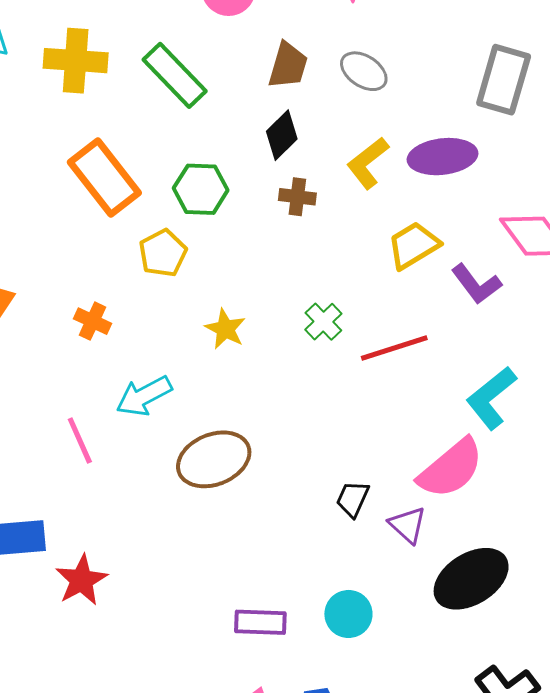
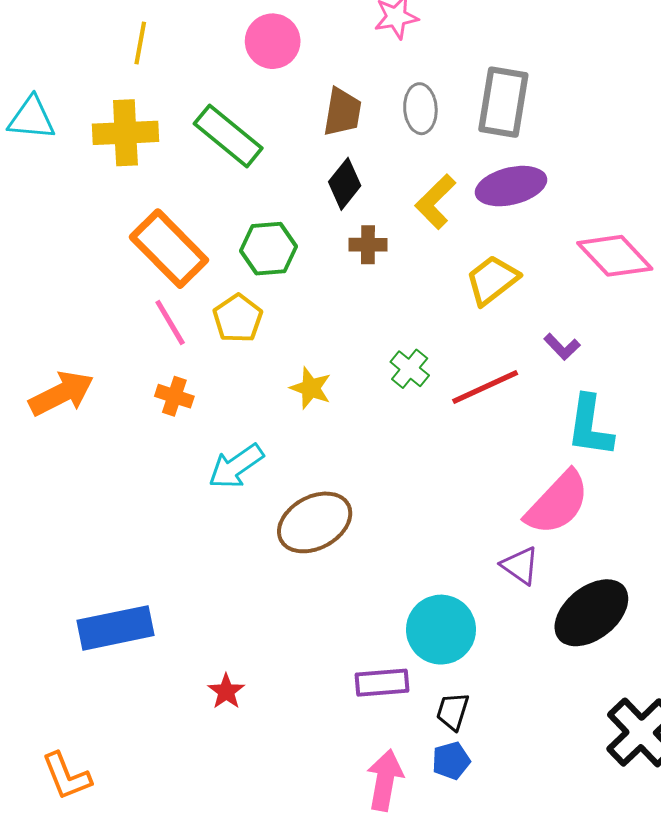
gray ellipse: (364, 71) -> (420, 109), turned 60
gray rectangle: (504, 80) -> (503, 102), moved
purple L-shape: (476, 284) -> (562, 347), moved, size x0.7
cyan L-shape: (491, 398) -> (590, 426), turned -36
pink line: (80, 440) -> (170, 322), moved
black trapezoid: (353, 499) -> (453, 711), moved
red star: (81, 580) -> (226, 691), moved, size x0.7
cyan circle: (348, 614) -> (441, 630), moved, size x1.4

